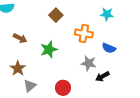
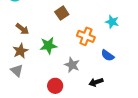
gray star: (89, 63) -> (72, 65), moved
brown star: (18, 68) -> (20, 51), moved
gray triangle: (30, 86) -> (17, 71), moved, turned -48

